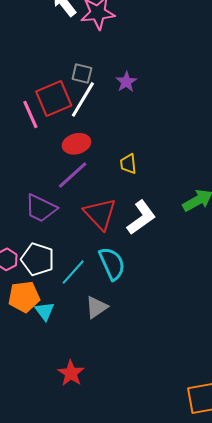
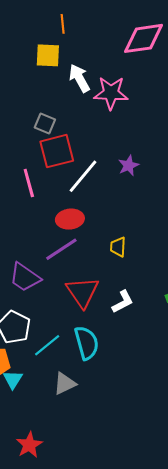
gray square: (82, 73) -> (45, 123), moved
red square: (54, 99) -> (57, 151), moved
white L-shape: (141, 217) -> (123, 302), size x0.7

